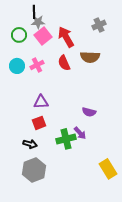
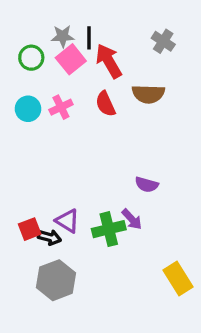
black line: (34, 12) -> (89, 38), moved
gray cross: (99, 25) -> (163, 41), turned -32
purple triangle: (41, 102) -> (68, 221), moved, turned 35
red square: (39, 123) -> (30, 229), moved

